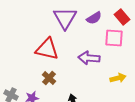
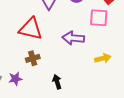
brown cross: (49, 78) -> (33, 58), turned 32

